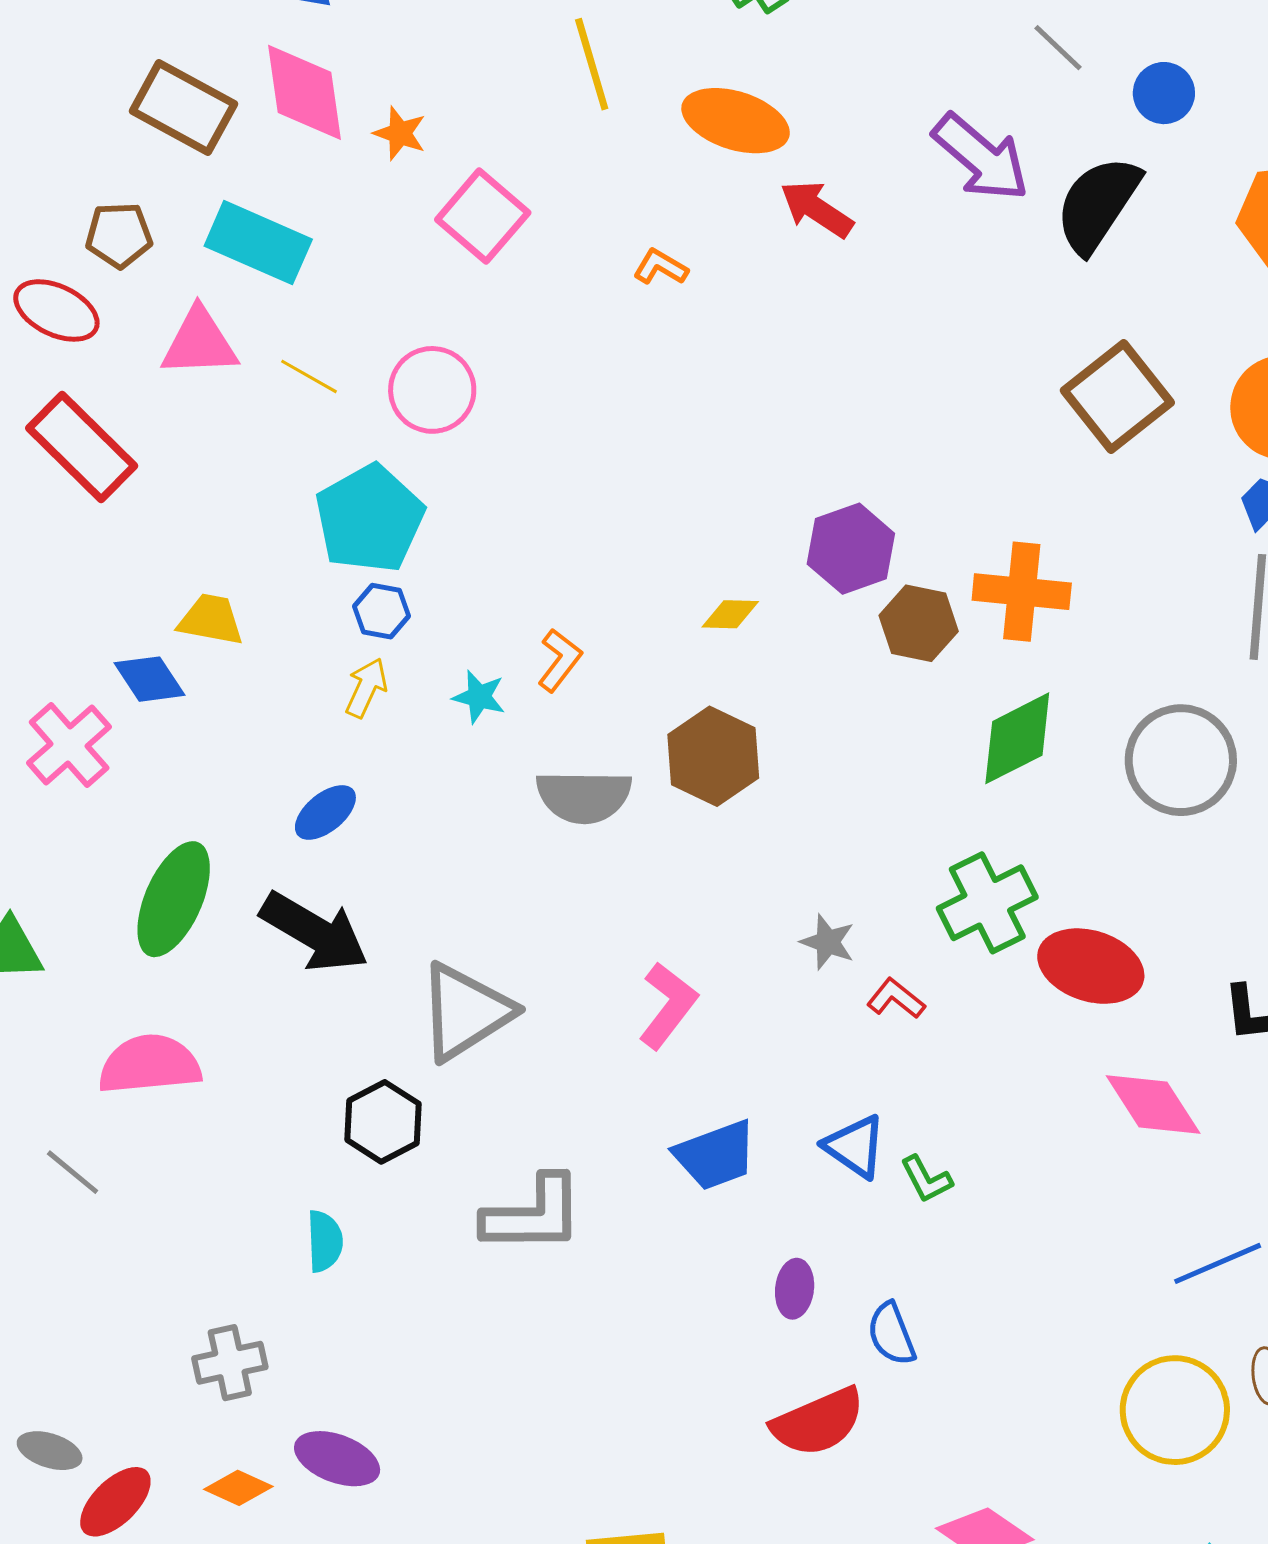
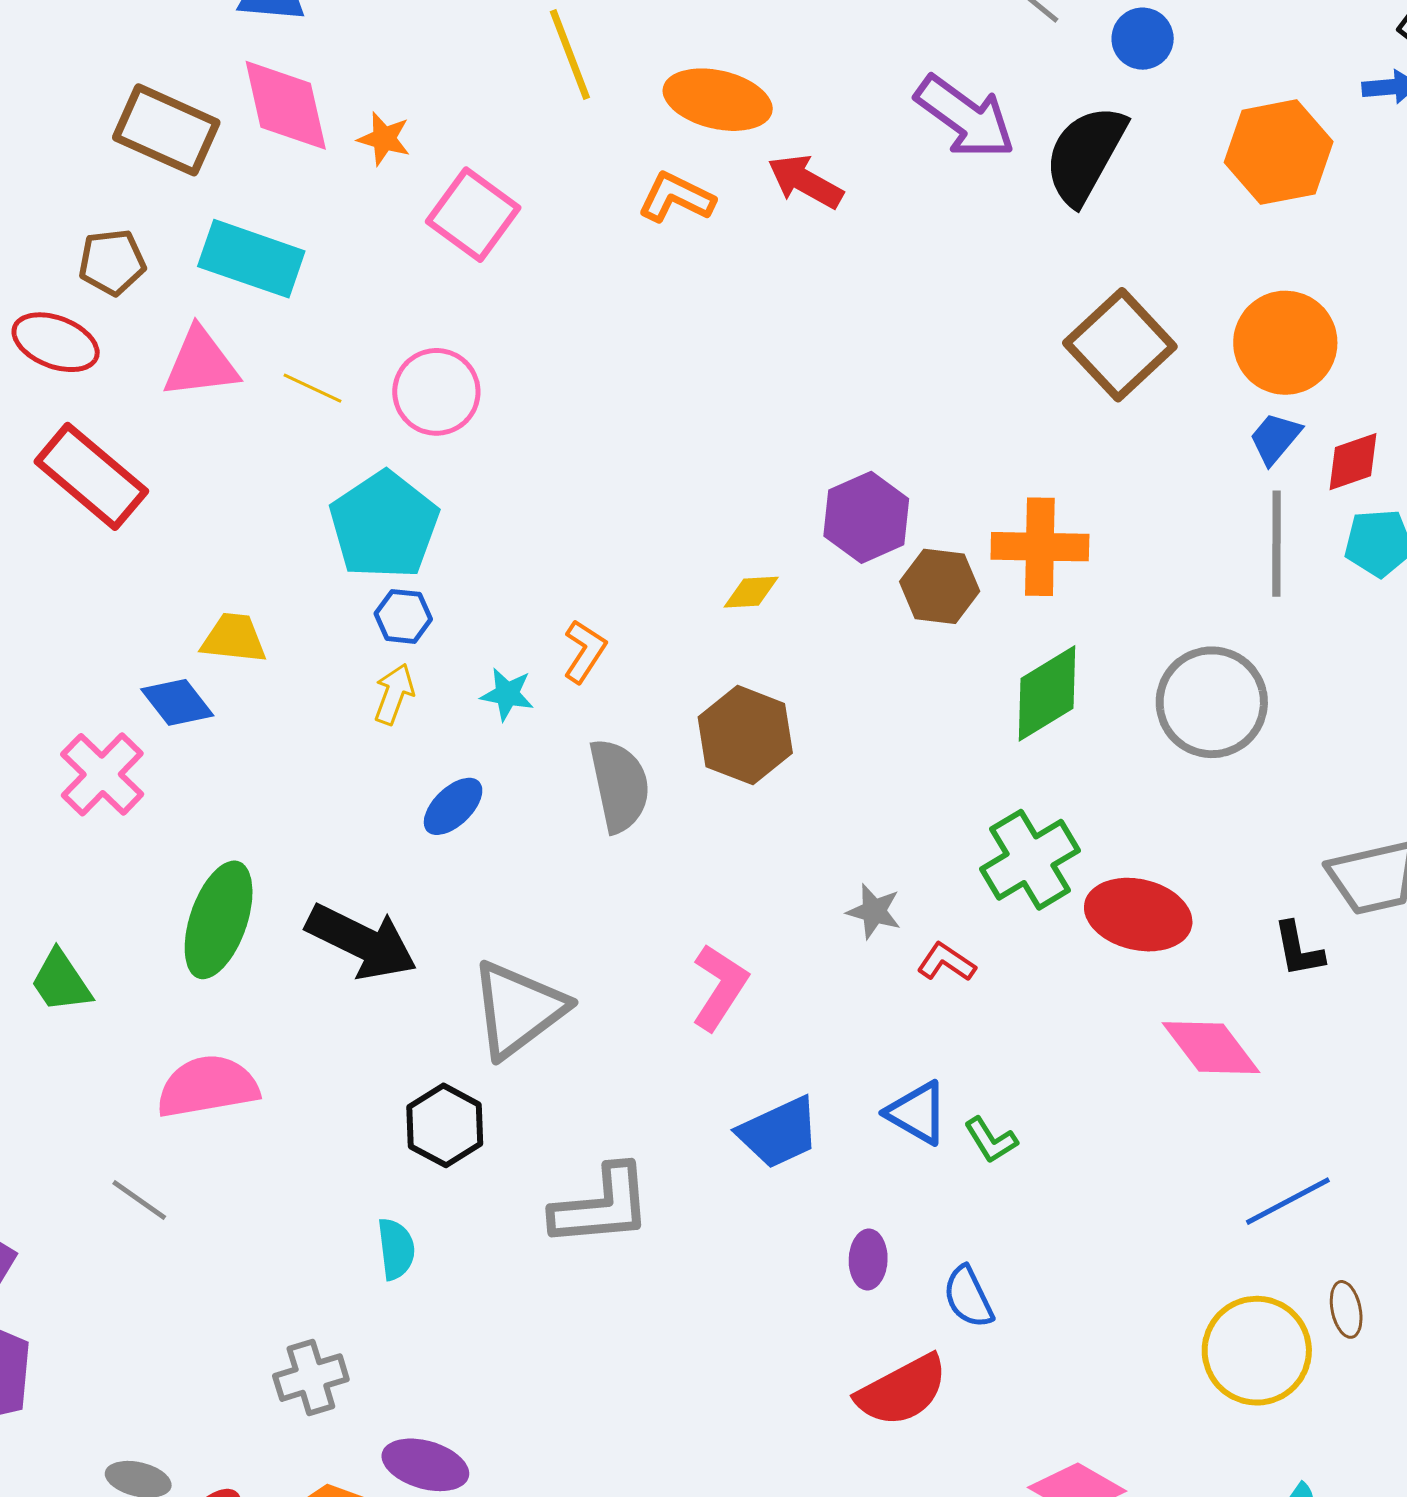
orange L-shape: (660, 267) -> (676, 198), moved, size x1.4
gray semicircle: (584, 797) -> (619, 785), turned -98
blue ellipse: (325, 812) -> (453, 806), moved

